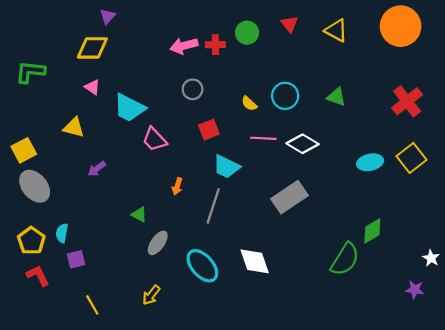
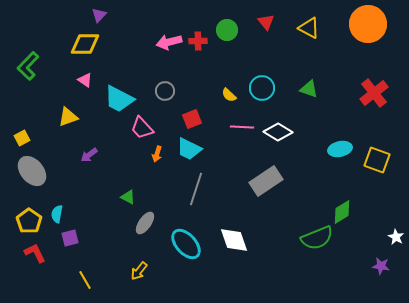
green L-shape: (30, 72) -> (28, 66), turned -52
gray circle: (193, 89) -> (165, 91), moved
yellow triangle: (74, 127) -> (68, 117), turned -35
yellow square: (24, 150) -> (22, 138), size x0.7
yellow square: (411, 158) -> (377, 160), moved, turned -32
cyan trapezoid: (226, 167) -> (189, 149), moved
orange arrow: (177, 186) -> (157, 154), moved
green semicircle: (345, 259) -> (317, 238), turned 36

